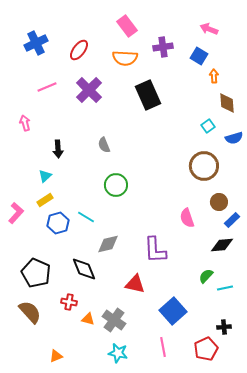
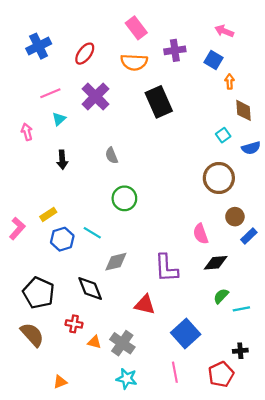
cyan triangle: (45, 176) -> (59, 119), moved
black diamond: (222, 245) -> (216, 263), moved

